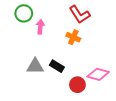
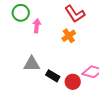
orange cross: (73, 37) -> (69, 36), turned 32
black rectangle: (57, 66) -> (53, 76), moved

